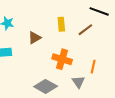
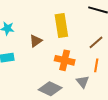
yellow rectangle: (61, 24) -> (61, 25), size x1.6
brown line: (85, 30) -> (96, 42), moved

